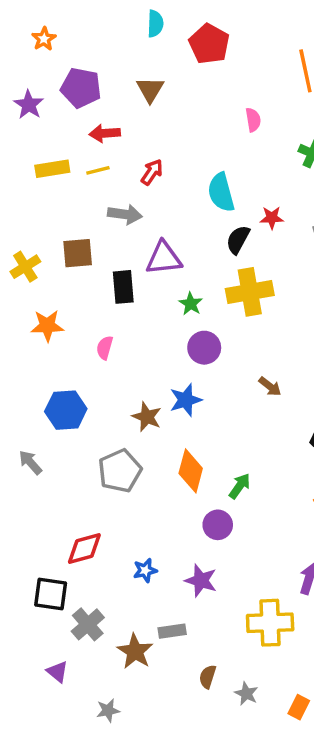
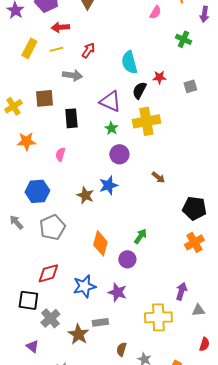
pink semicircle: (253, 120) -> (155, 12), moved, turned 40
yellow rectangle: (52, 169) -> (29, 48), turned -54
purple triangle: (164, 258) -> (110, 101), moved, turned 30
gray pentagon: (120, 471) -> (52, 227), moved
orange diamond: (191, 471) -> (100, 243), moved
blue star: (145, 570) -> (84, 286), size x1.6

